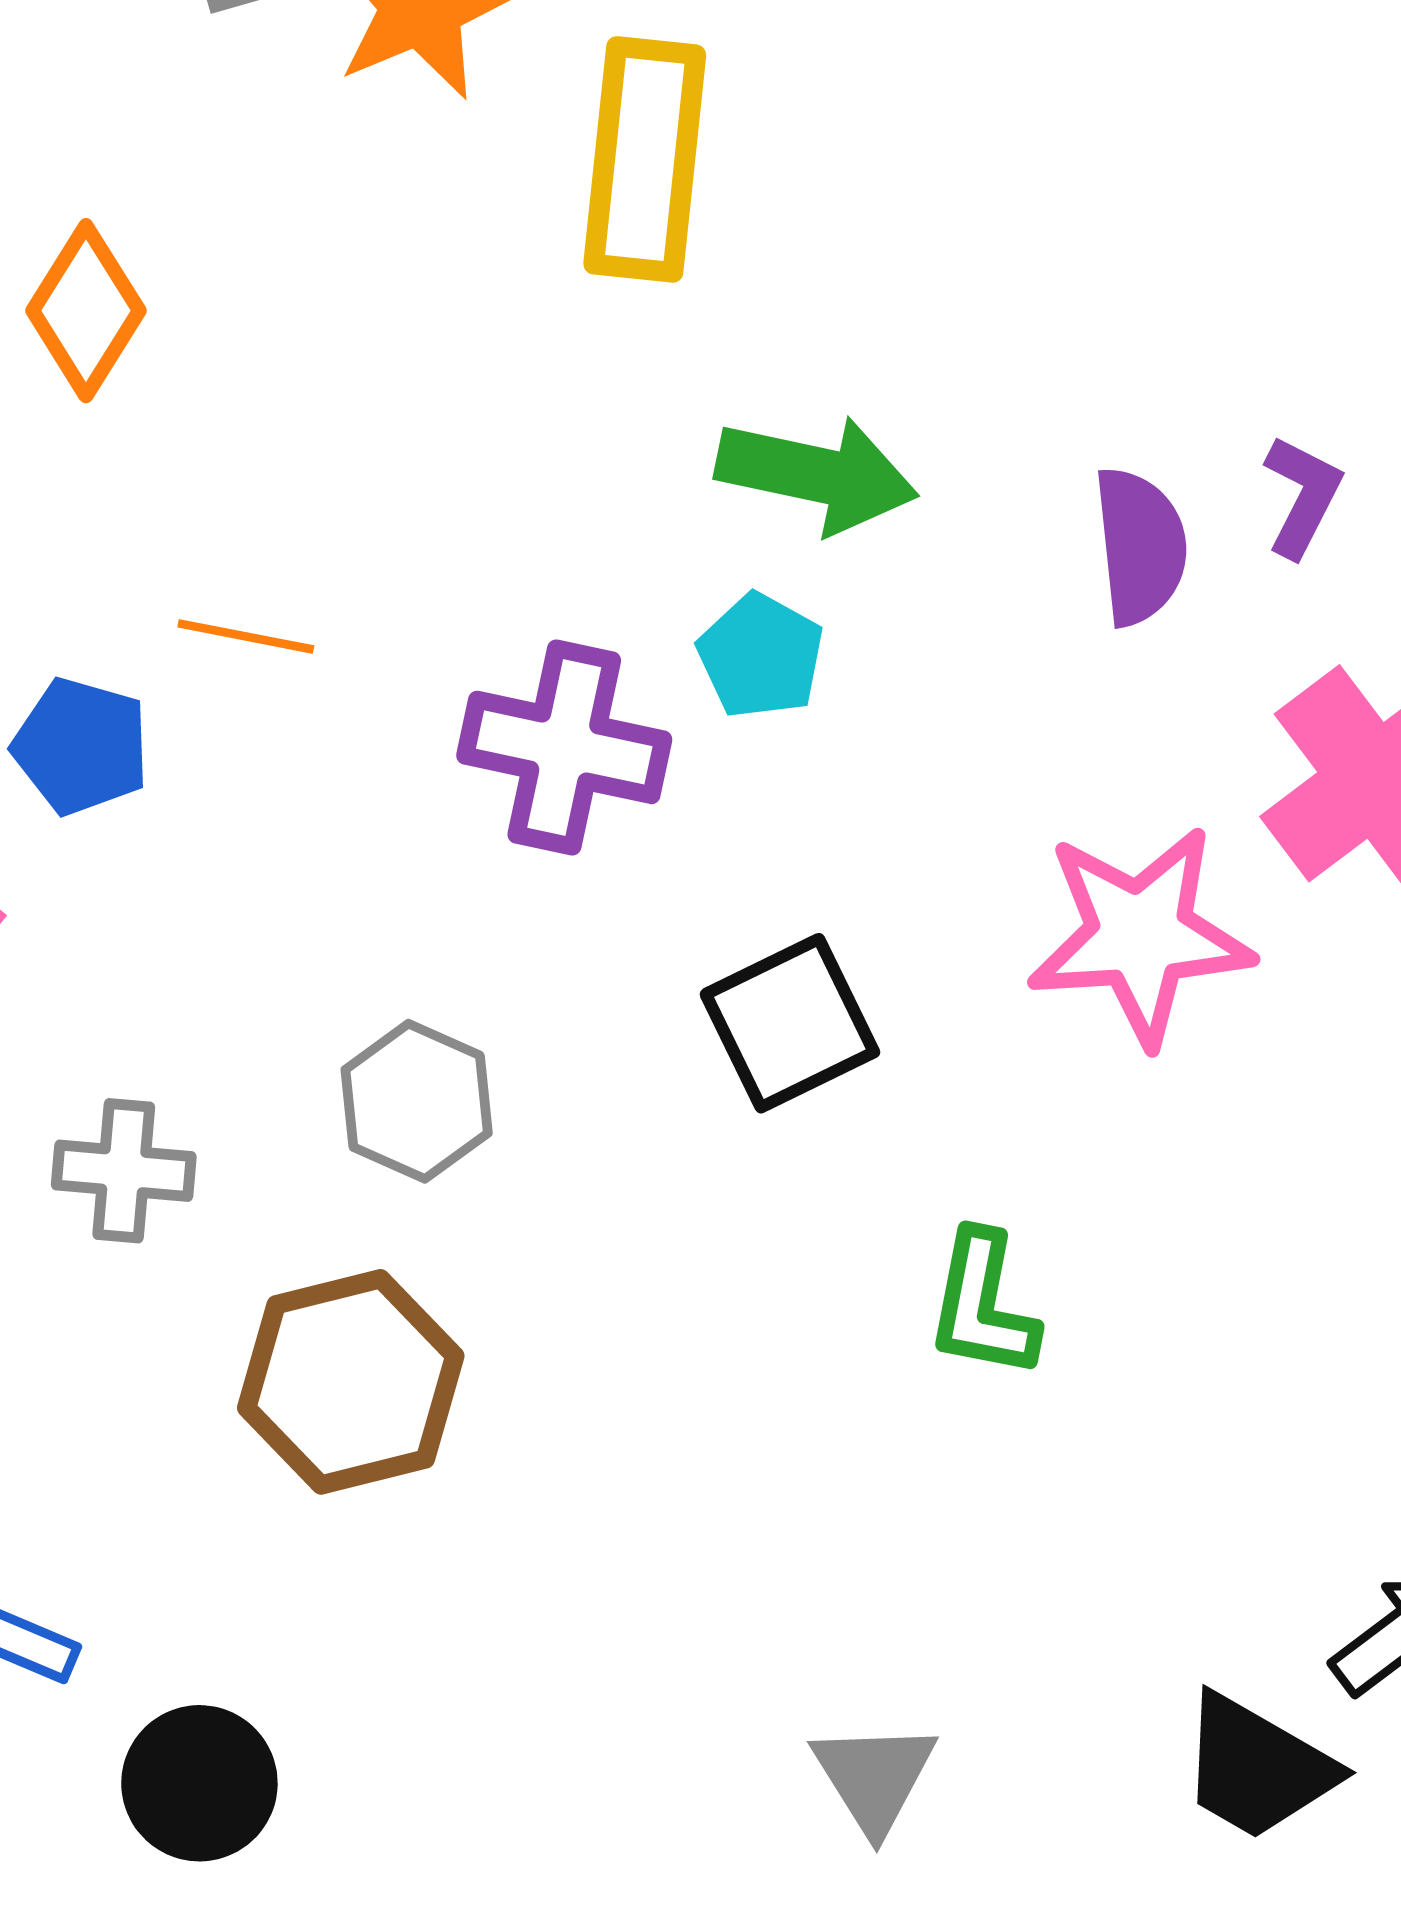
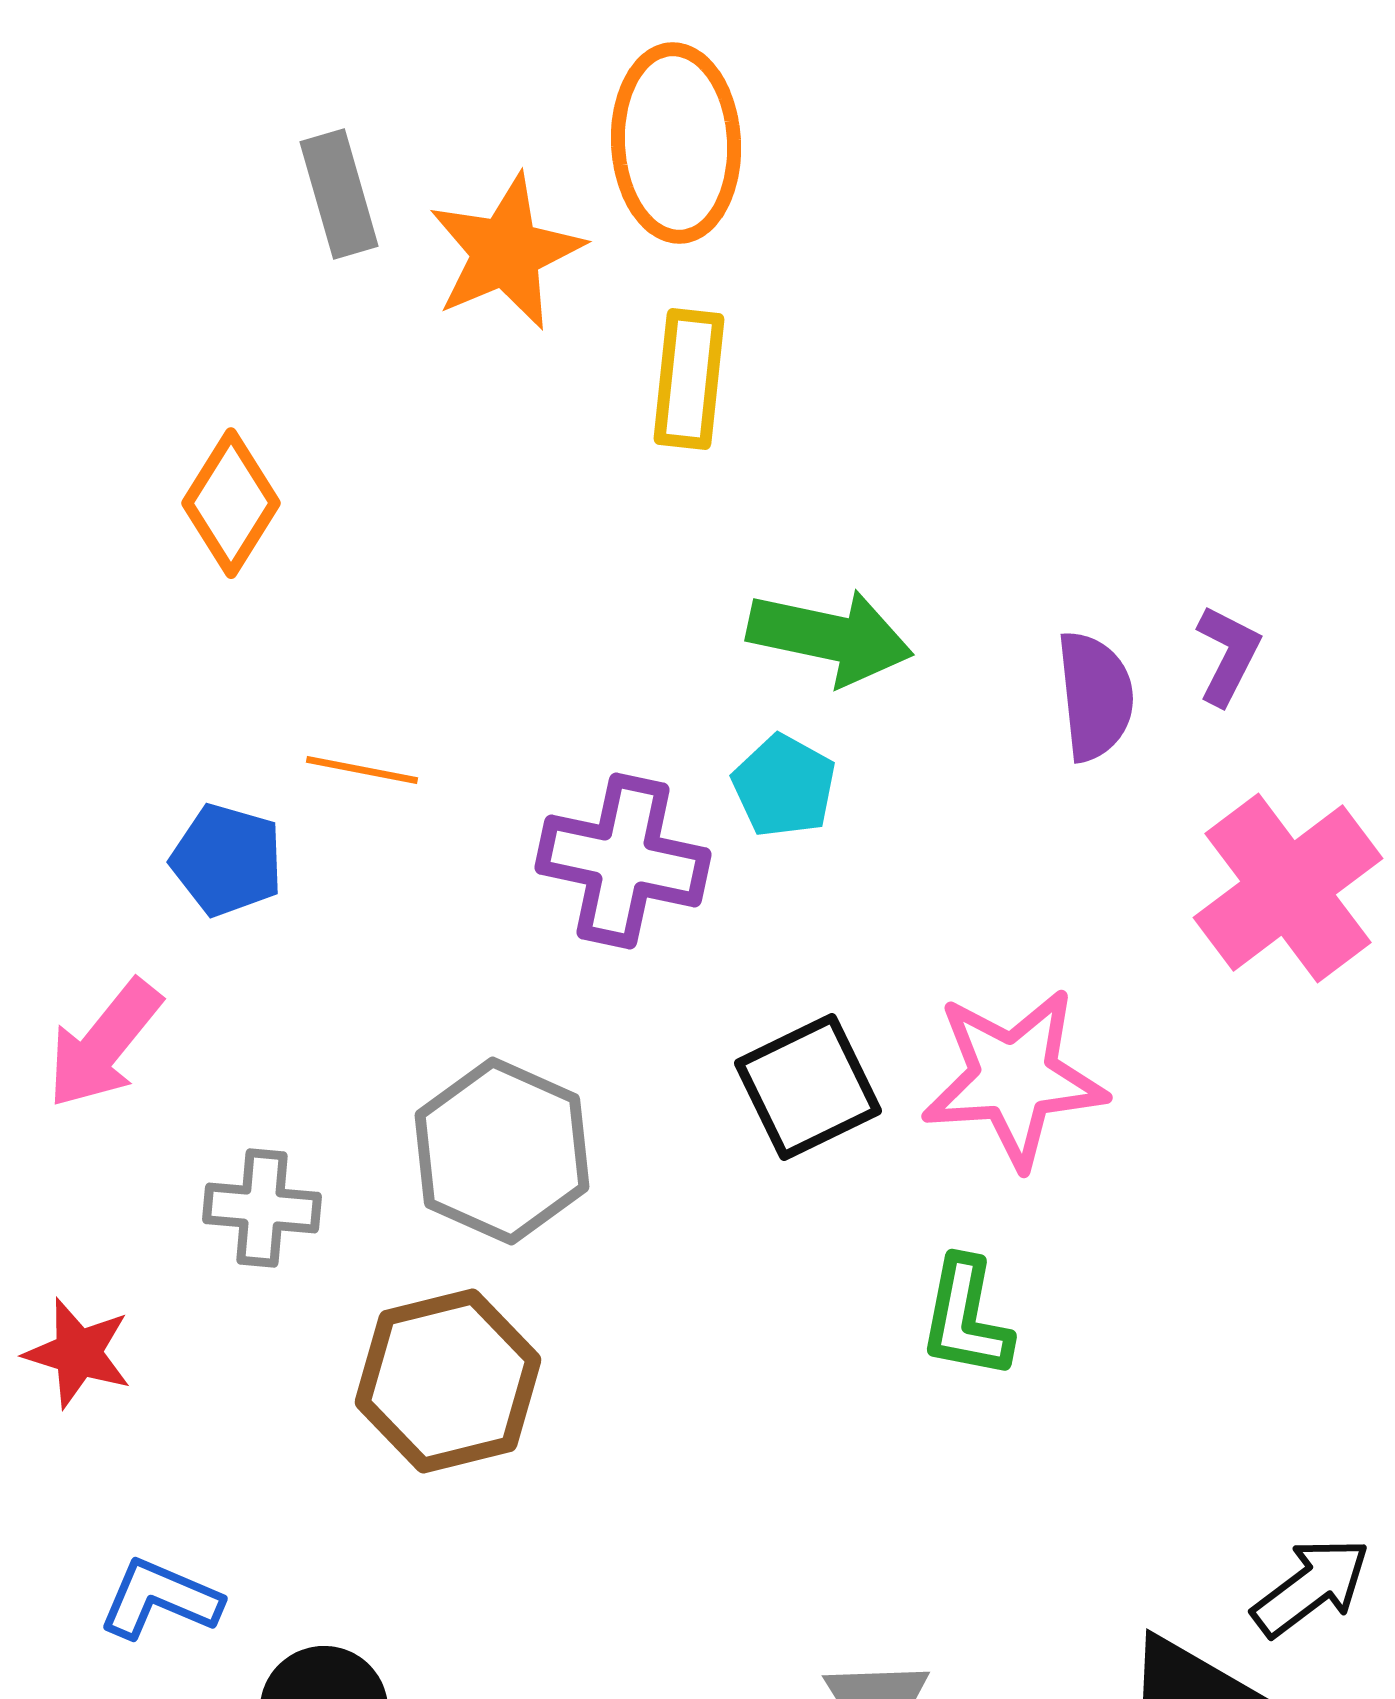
yellow rectangle: (645, 159) -> (689, 379), size x0.7
pink star: (1140, 935) -> (1014, 1078), moved
gray hexagon: (417, 1101) -> (502, 1151), size x1.4

